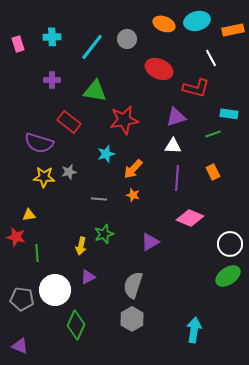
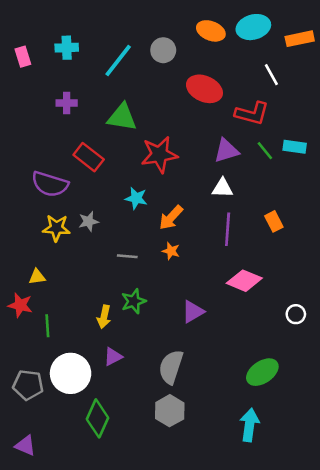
green line: (213, 134) -> (265, 151), moved, turned 70
cyan star: (106, 154) -> (136, 198), turned 30
white circle: (230, 244) -> (296, 314), size x0.6
green ellipse: (228, 276) -> (262, 372), moved

